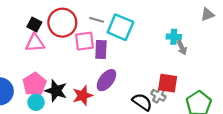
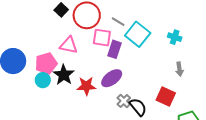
cyan cross: (174, 37) -> (175, 37), moved
pink triangle: (35, 43) -> (69, 45), moved
gray arrow: (182, 47) -> (179, 69), moved
gray cross: (158, 95) -> (124, 101), moved

